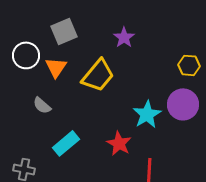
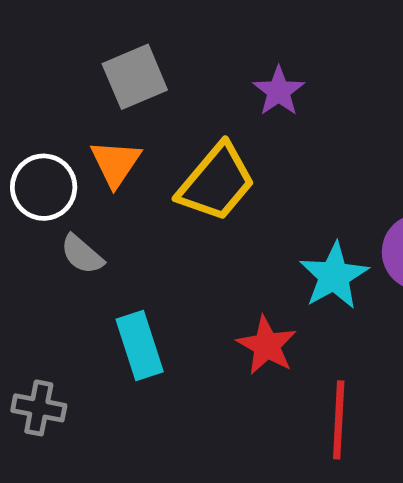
white circle: (26, 55) -> (44, 187), moved
cyan rectangle: (66, 143) -> (140, 346), turned -68

